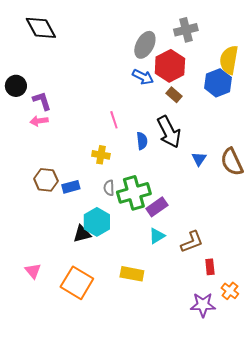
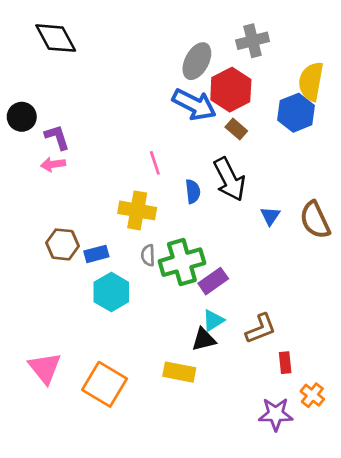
blue arrow: (143, 77) -> (194, 105), size x1.5
yellow cross: (101, 155) -> (137, 210), size x1.5
cyan hexagon: (97, 222) -> (111, 292), moved
black triangle: (82, 234) -> (204, 339), moved
pink triangle: (33, 271) -> (45, 368), size x1.5

